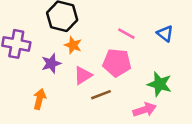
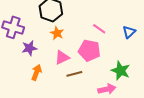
blue triangle: (165, 34) -> (129, 32), turned 32
purple star: (51, 63) -> (29, 48), moved
orange arrow: (39, 99) -> (36, 72), moved

